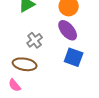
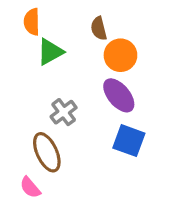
brown ellipse: (25, 64) -> (47, 152), turned 55

